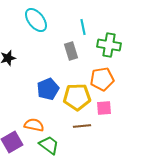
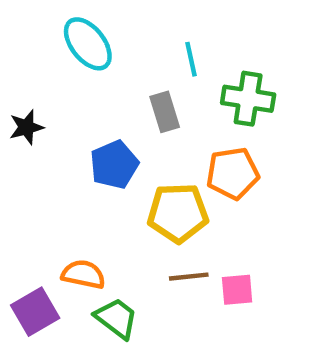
blue pentagon: (48, 89) -> (114, 165), moved
pink square: (104, 108) -> (237, 290), moved

